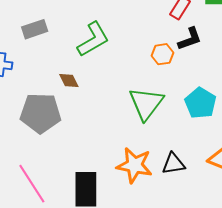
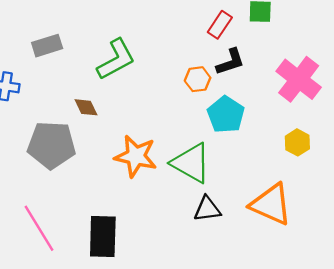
green triangle: (146, 103) -> (191, 163), moved, turned -39
cyan pentagon: (200, 103) -> (226, 115), moved
orange star: (134, 165) -> (136, 156), moved

